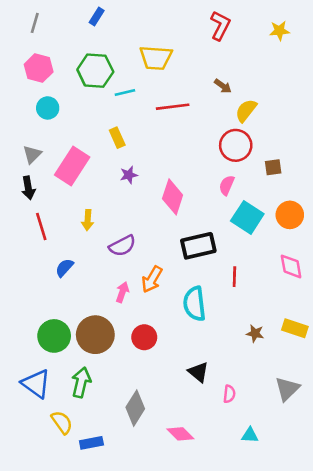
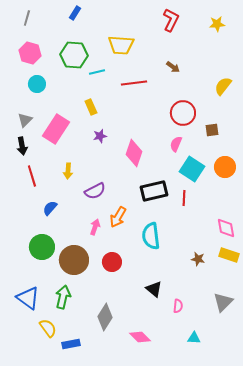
yellow semicircle: (246, 111) -> (223, 86), moved
pink diamond: (291, 266) -> (226, 228), moved
red line: (234, 277) -> (184, 198), moved
green circle: (54, 336) -> (42, 247), moved

